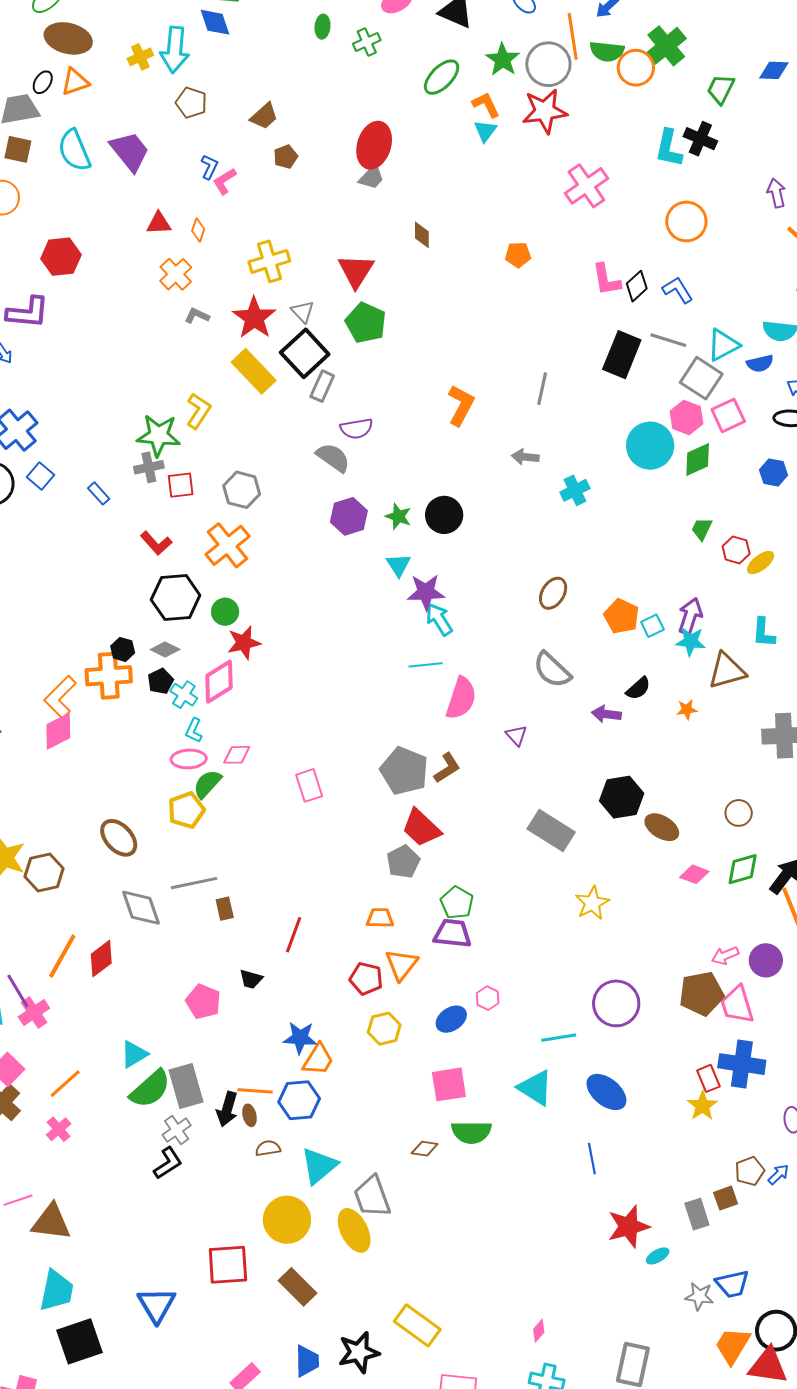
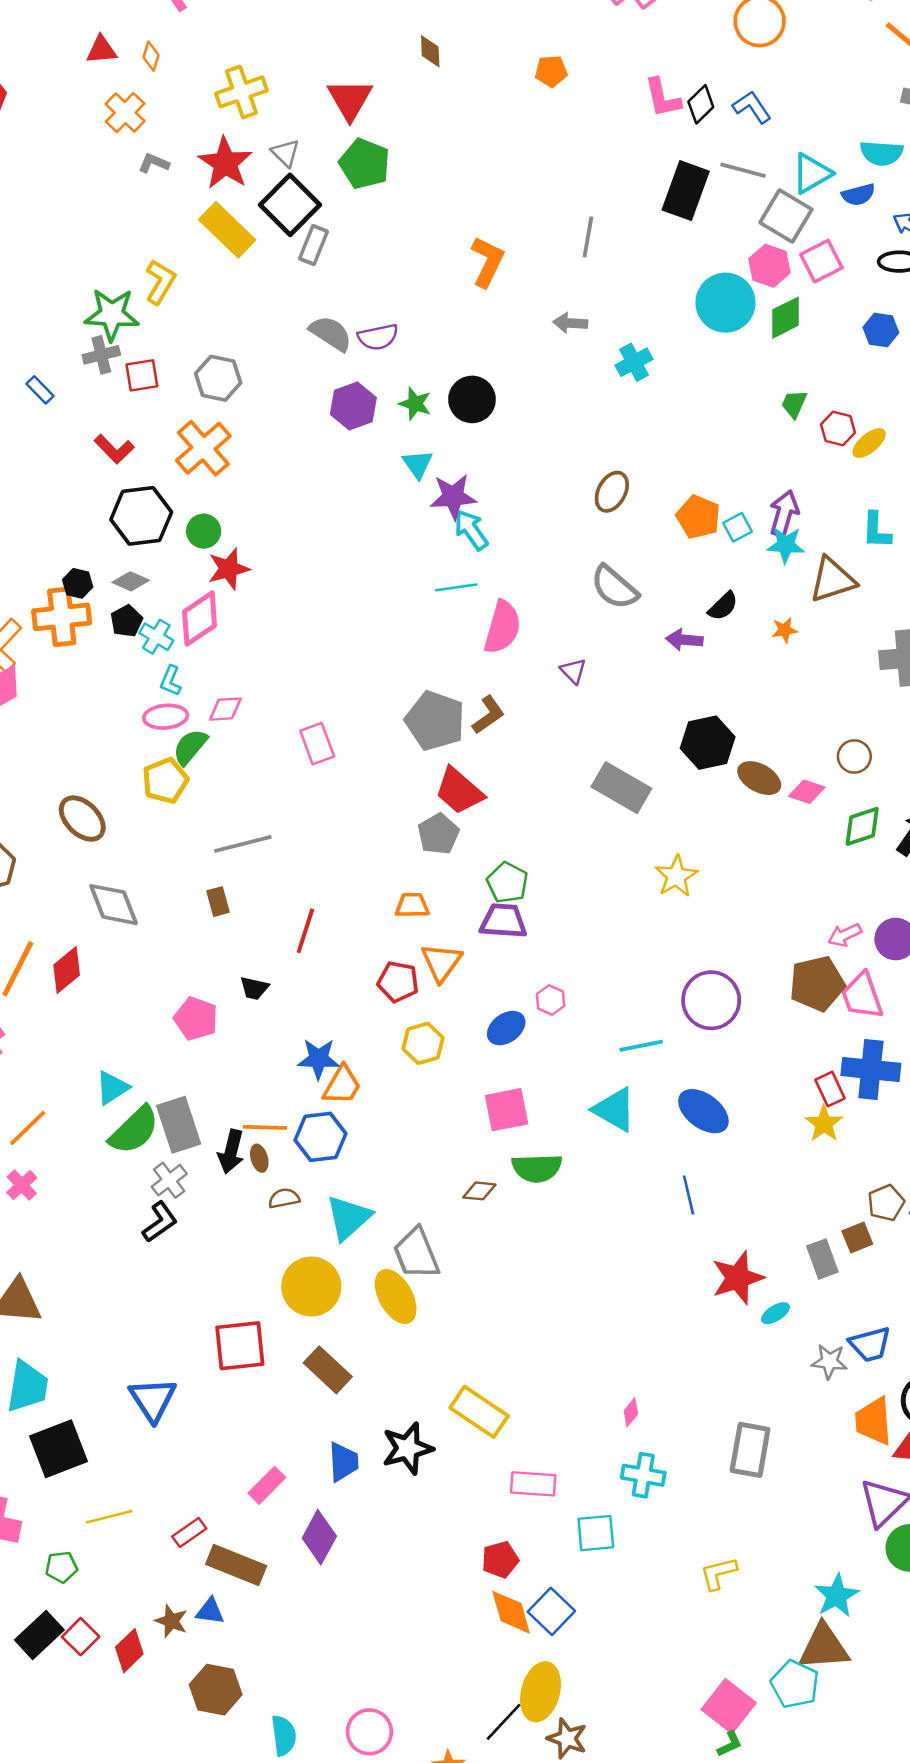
purple semicircle: (357, 429) -> (378, 337), moved
pink diamond: (694, 874) -> (807, 792), moved
gray line: (194, 883) -> (243, 844), moved
orange trapezoid: (733, 1346) -> (873, 1421), turned -33

